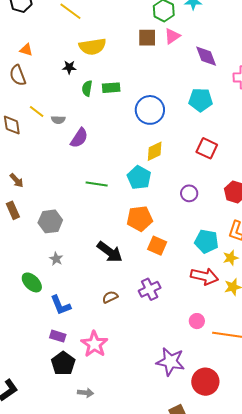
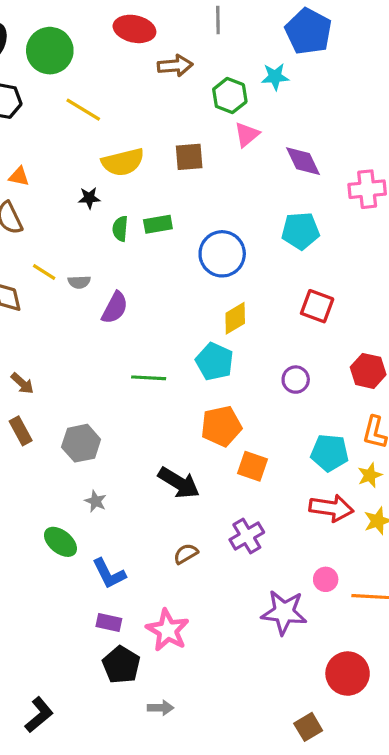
brown square: (147, 38) -> (189, 157), moved
purple star: (170, 362) -> (284, 612), moved

